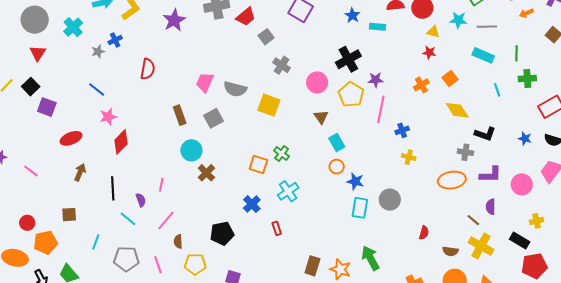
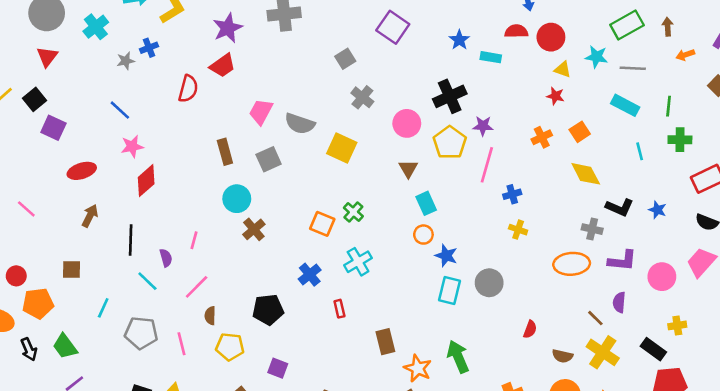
red trapezoid: (246, 17) -> (223, 66), moved
blue star: (525, 139) -> (657, 210), moved
brown rectangle: (312, 266) -> (385, 342), moved, turned -36

